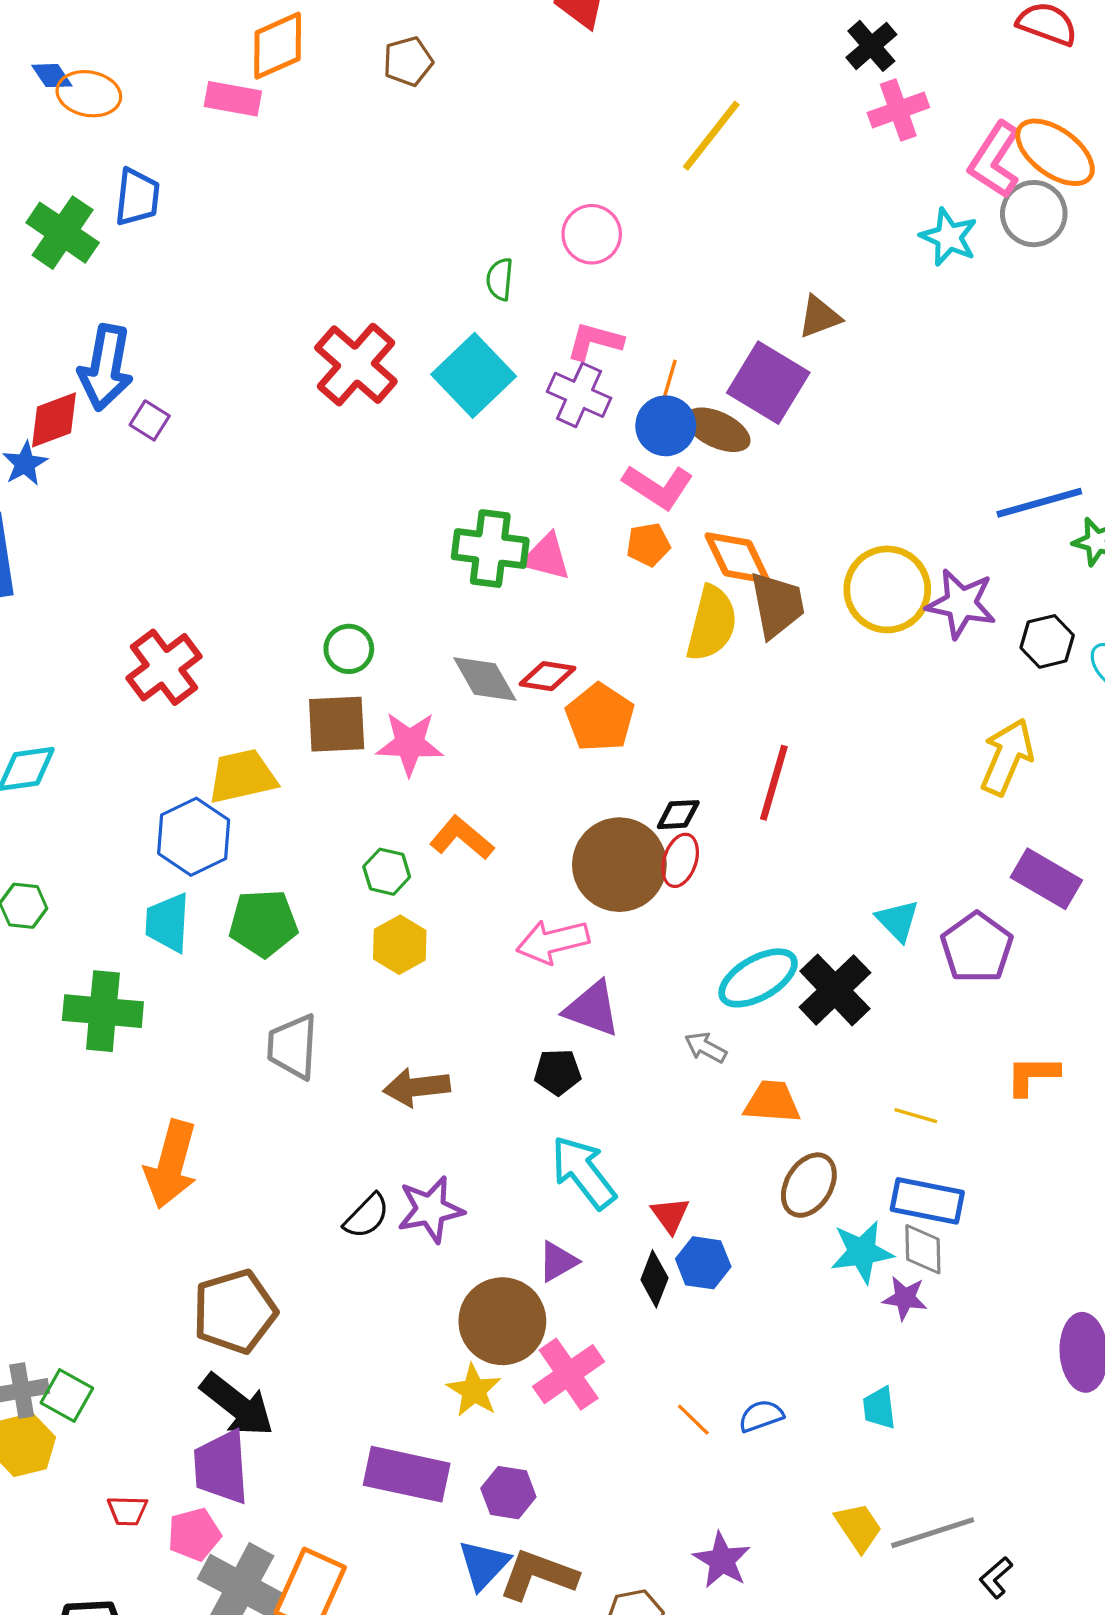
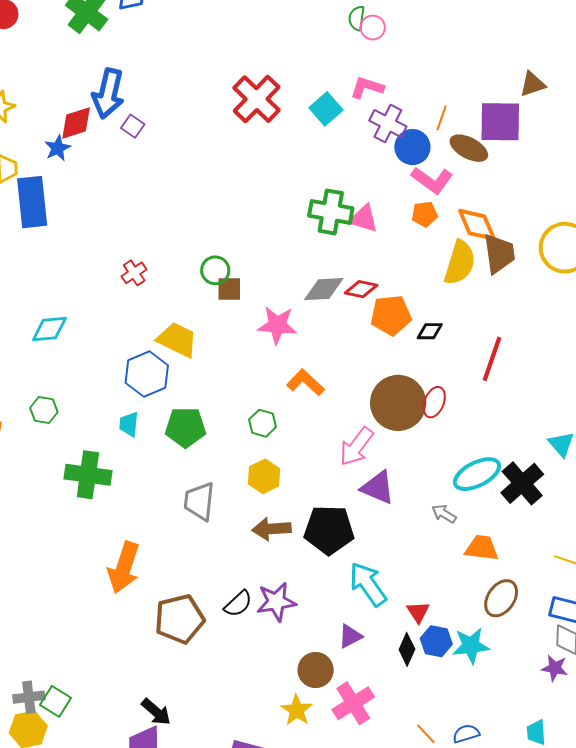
pink circle: (592, 234) -> (373, 28), moved, size x0.7
green semicircle: (500, 279) -> (357, 18), moved
pink L-shape: (595, 341) -> (367, 87), moved
cyan square: (474, 375) -> (326, 109), size x0.7
purple square: (768, 383) -> (500, 122), turned -33
blue circle: (666, 426) -> (412, 147), moved
green circle: (349, 649) -> (215, 270), moved
red cross: (164, 667) -> (134, 273), size x0.6
gray diamond: (485, 679) -> (324, 289), turned -66
orange pentagon: (600, 718) -> (391, 315), turned 30
brown square: (337, 724) -> (229, 289), moved, size x0.7
yellow trapezoid: (242, 776) -> (177, 340), turned 36
black diamond: (678, 815) -> (430, 331), moved
green hexagon: (387, 872) -> (262, 423), moved
cyan trapezoid: (168, 923) -> (129, 424), size x0.7
pink arrow: (553, 941) -> (356, 447), turned -42
yellow hexagon: (400, 945) -> (264, 476), moved
black pentagon: (558, 1072) -> (329, 530), moved, size x1.8
cyan star: (862, 1252) -> (471, 646), moved
brown pentagon: (235, 1311) -> (179, 619), moved
brown circle: (502, 1321) -> (316, 670), size x0.7
black arrow: (237, 1405) -> (156, 712), size x0.7

